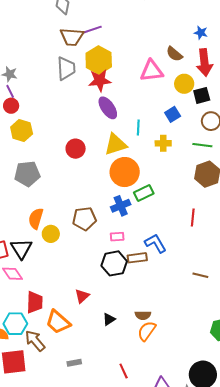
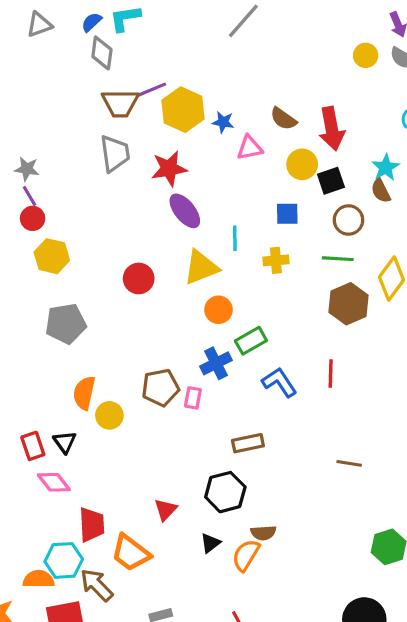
blue star: (201, 33) -> (223, 122), moved
yellow hexagon: (99, 60) -> (183, 110), moved
pink triangle: (152, 71) -> (250, 148), size x0.7
blue square: (173, 114) -> (287, 214), turned 35
orange circle: (125, 172) -> (218, 310), size x0.6
pink rectangle: (117, 237) -> (193, 398), moved, turned -72
blue L-shape: (156, 243) -> (279, 382), moved
black triangle: (21, 249) -> (65, 442), size x0.7
black hexagon: (114, 263) -> (225, 492), moved
orange semicircle: (147, 331) -> (246, 555), moved

